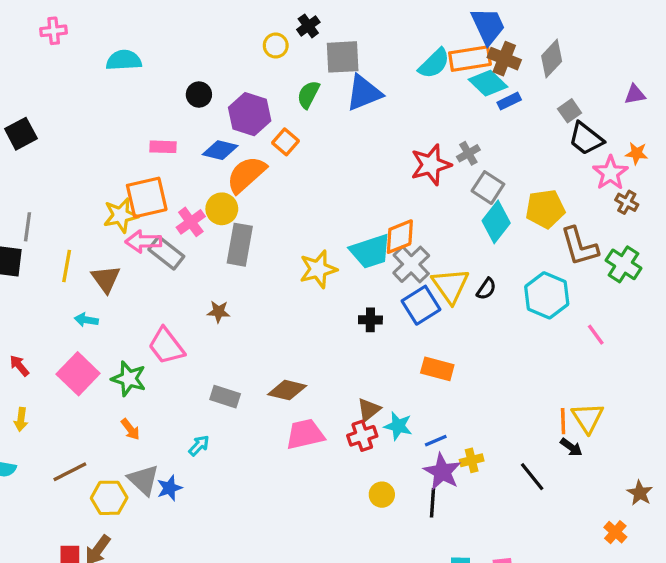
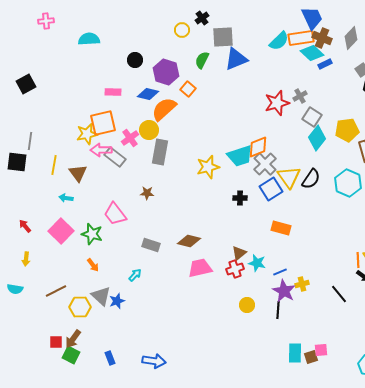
black semicircle: (486, 289) -> (311, 179), size x1.5

